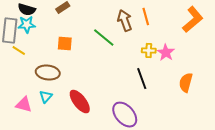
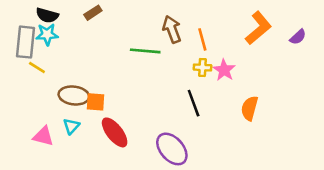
orange line: (146, 17) -> (202, 39), moved
green line: (104, 38) -> (145, 51), turned -35
orange square: (65, 44) -> (95, 102), moved

